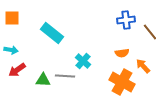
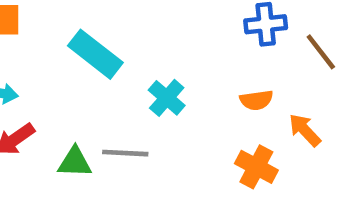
cyan cross: (83, 61) -> (167, 98), moved
orange cross: (122, 82) -> (256, 167), size x0.7

